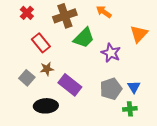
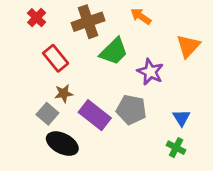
gray square: (27, 78) -> (47, 114), moved
gray pentagon: (111, 89) -> (131, 110), moved, turned 30
black ellipse: (46, 106) -> (62, 144), turned 30
green cross: (130, 109) -> (176, 148), turned 32

